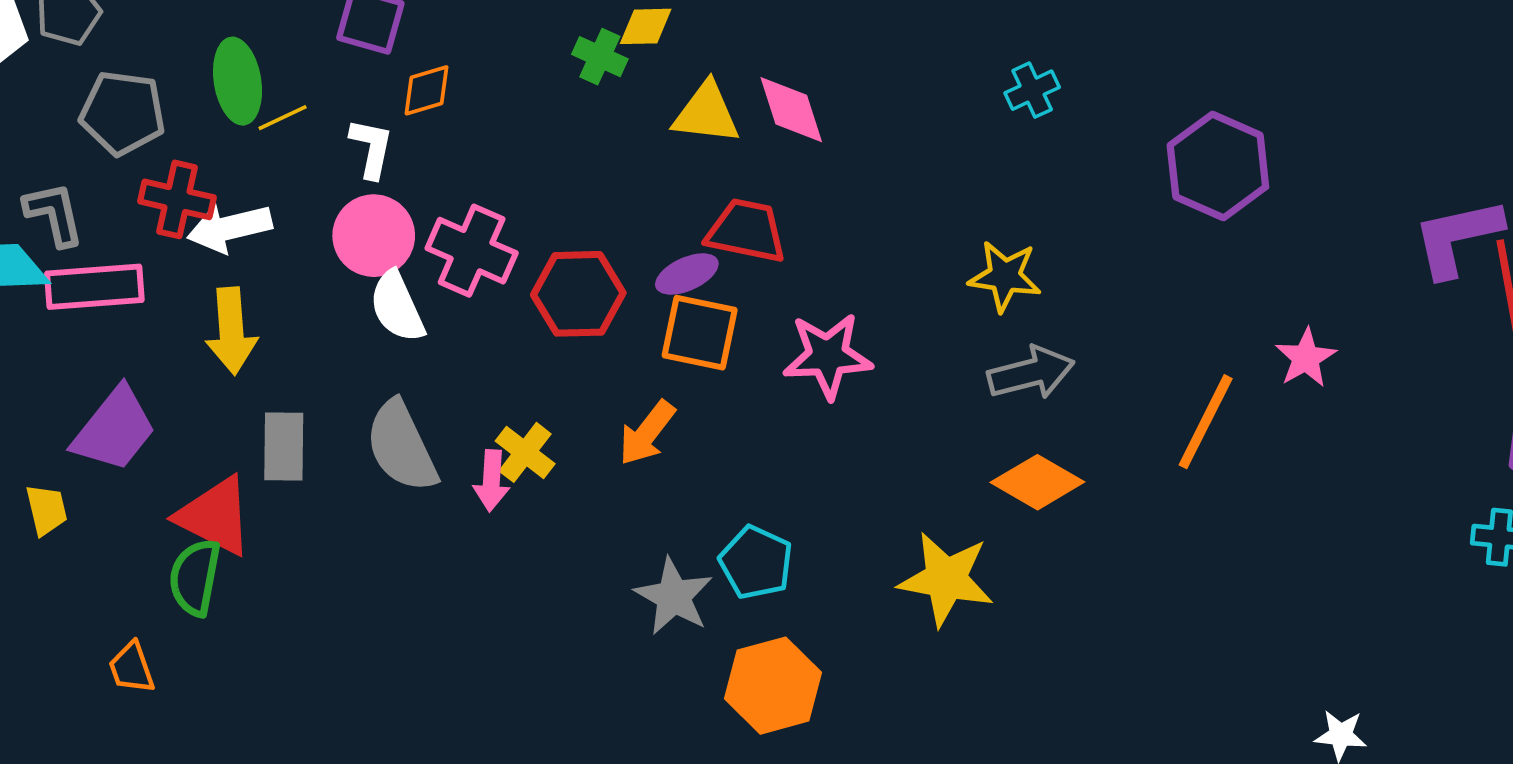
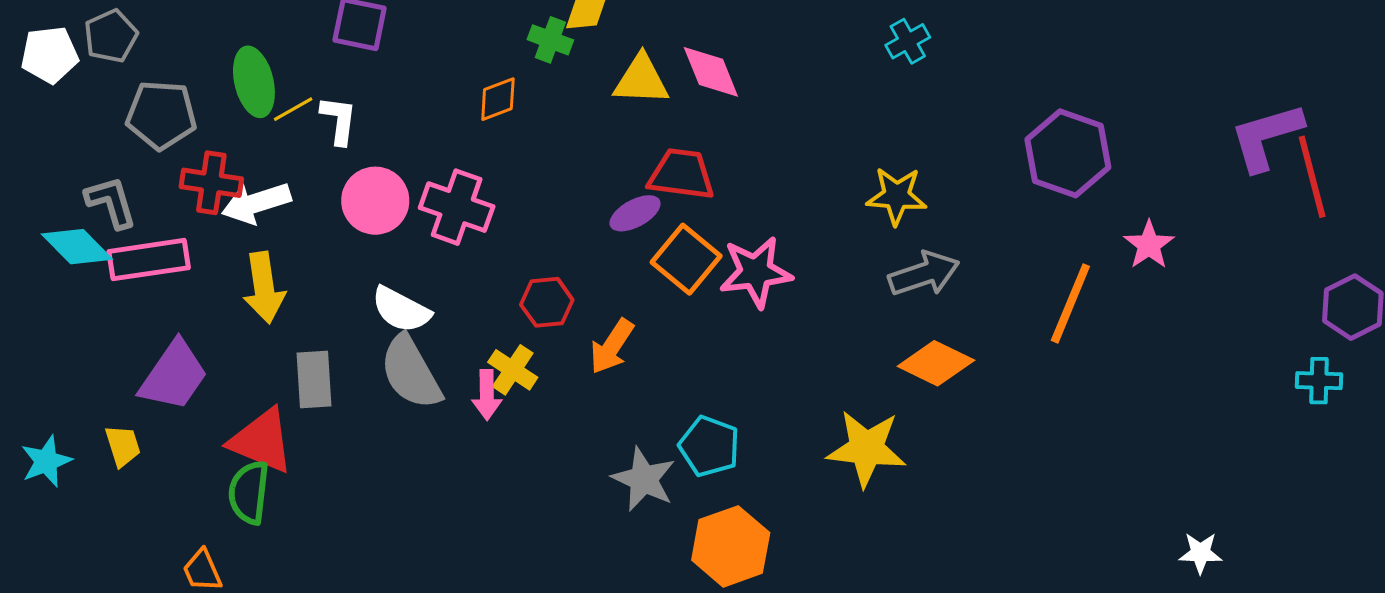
orange diamond: (427, 90) -> (498, 99), moved
white L-shape: (371, 148) -> (339, 120), moved
purple hexagon: (1218, 166) -> (1068, 153), moved
red hexagon: (578, 294) -> (547, 302), moved, size x0.7
white semicircle: (397, 307) -> (401, 310), moved, turned -34
orange square: (700, 333) -> (686, 259), moved, turned 32

